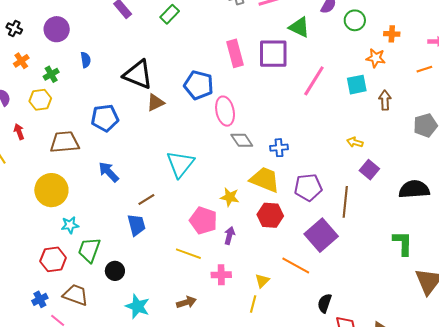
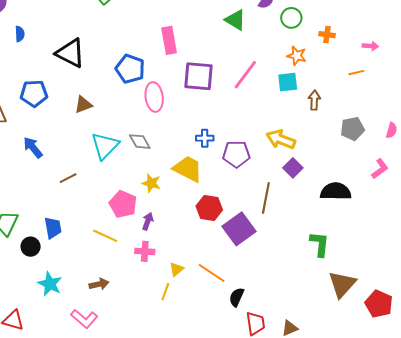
purple square: (273, 54) -> (198, 76), moved
orange star: (376, 58) -> (297, 56), moved
brown triangle: (155, 103) -> (83, 105), moved
gray diamond: (242, 140) -> (140, 142), moved
yellow arrow: (355, 142) -> (281, 139), size x1.8
purple pentagon: (308, 187) -> (236, 154), moved
red hexagon: (270, 215) -> (209, 208), moved
blue trapezoid: (136, 225) -> (53, 228), moved
orange line: (296, 265) -> (212, 273), moved
pink cross: (221, 275) -> (145, 251), moved

